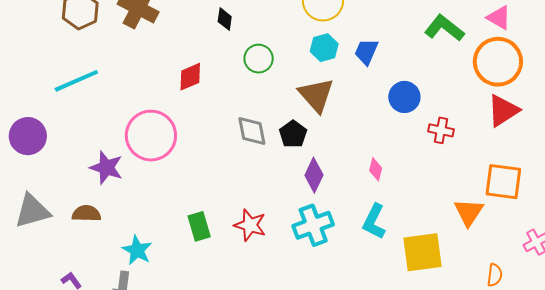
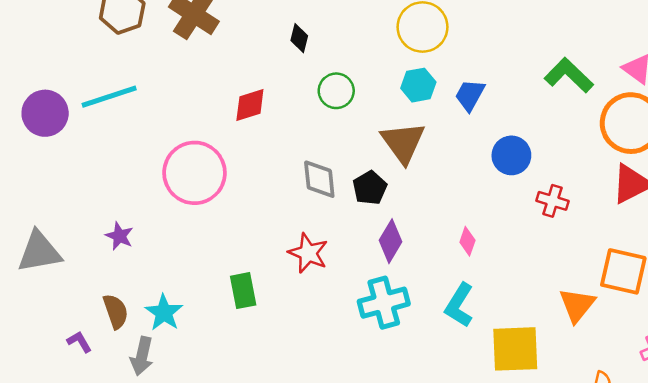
purple circle: (28, 136) -> (45, 113), moved
purple star: (106, 168) -> (119, 236), moved, size x0.7
brown semicircle: (86, 214) -> (116, 311), moved, turned 64
red star: (250, 225) -> (308, 253), moved

